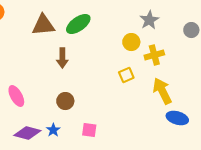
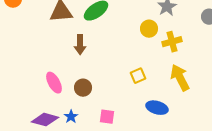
yellow square: (126, 75) -> (138, 76), moved
pink ellipse: (16, 96) -> (54, 83), moved
blue ellipse: (177, 118) -> (157, 108), moved

